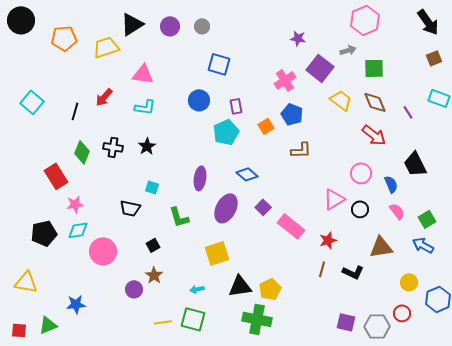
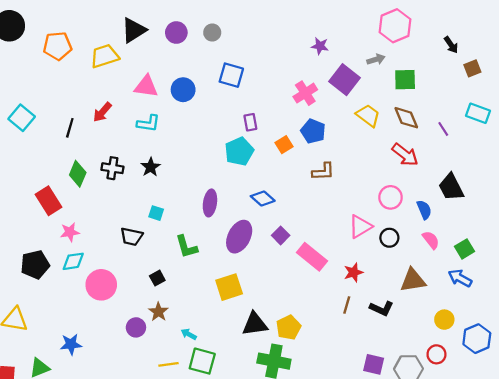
black arrow: (428, 22) -> (451, 45), moved, size x0.6
blue circle: (199, 100) -> (183, 90), moved
cyan arrow: (197, 289) -> (189, 334), moved, turned 40

